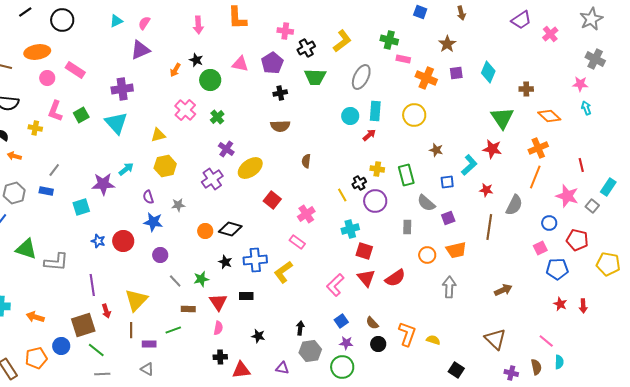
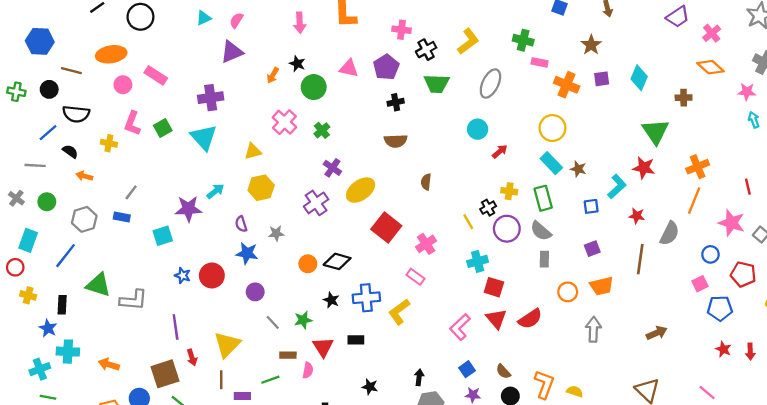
cyan rectangle: (375, 111) -> (551, 163), moved, turned -48
orange diamond: (549, 116) -> (710, 67), moved
red square: (272, 200) -> (386, 228), size x1.4
gray semicircle: (426, 203) -> (541, 231), moved
pink semicircle: (218, 328) -> (308, 370), moved

